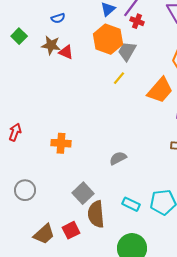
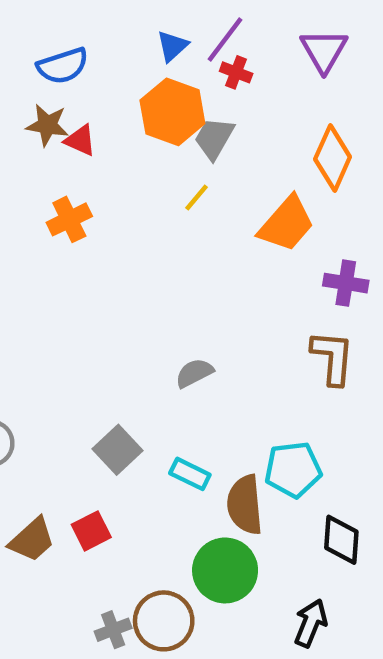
blue semicircle: (58, 18) -> (63, 66), size x1.6
orange cross: (61, 143) -> (69, 219), moved, turned -30
cyan rectangle: (131, 204) -> (190, 474), moved
brown semicircle: (96, 214) -> (245, 505), moved

